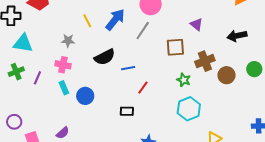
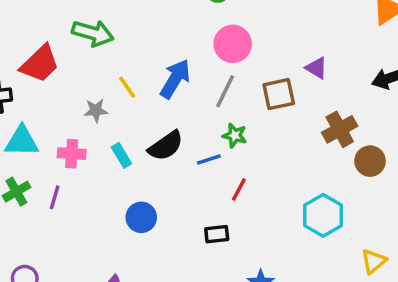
gray star: (68, 41) -> (96, 110), moved
brown square: (175, 47) -> (279, 94), moved
pink cross: (63, 65) -> (72, 154), moved
brown circle: (227, 75) -> (370, 161), moved
green star: (184, 80) -> (235, 135), moved
cyan rectangle: (64, 88) -> (121, 155), moved

